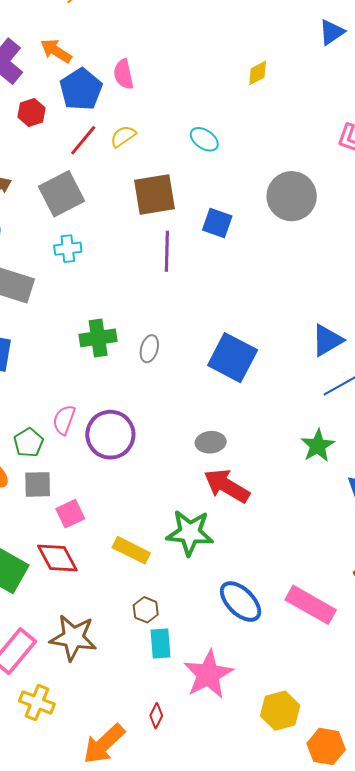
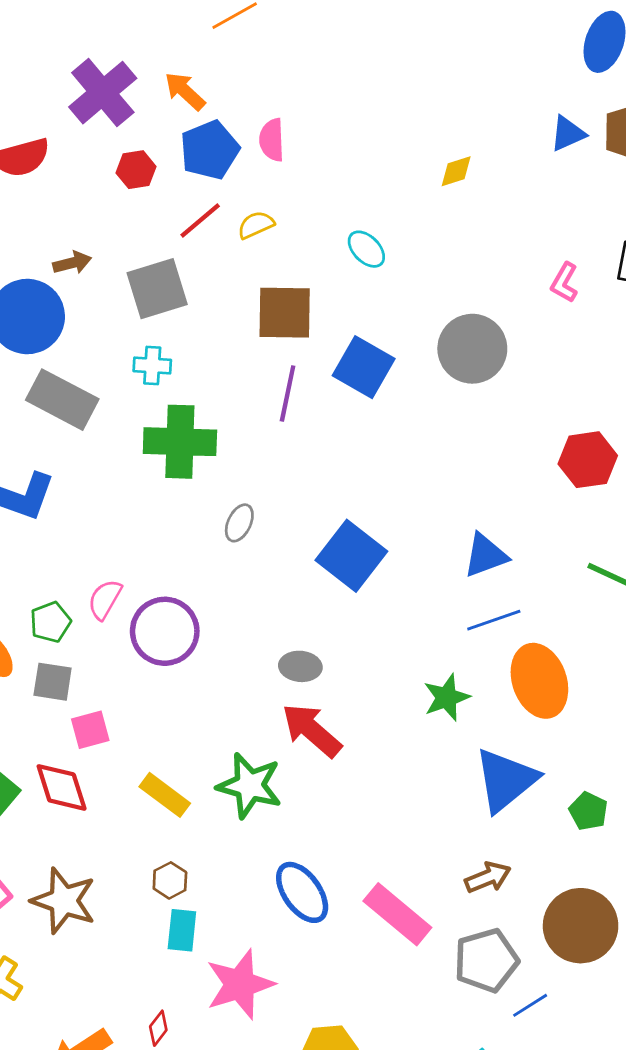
blue square: (217, 223) -> (364, 367), size x1.4
green cross: (98, 338) -> (180, 442), moved, size x1.4

